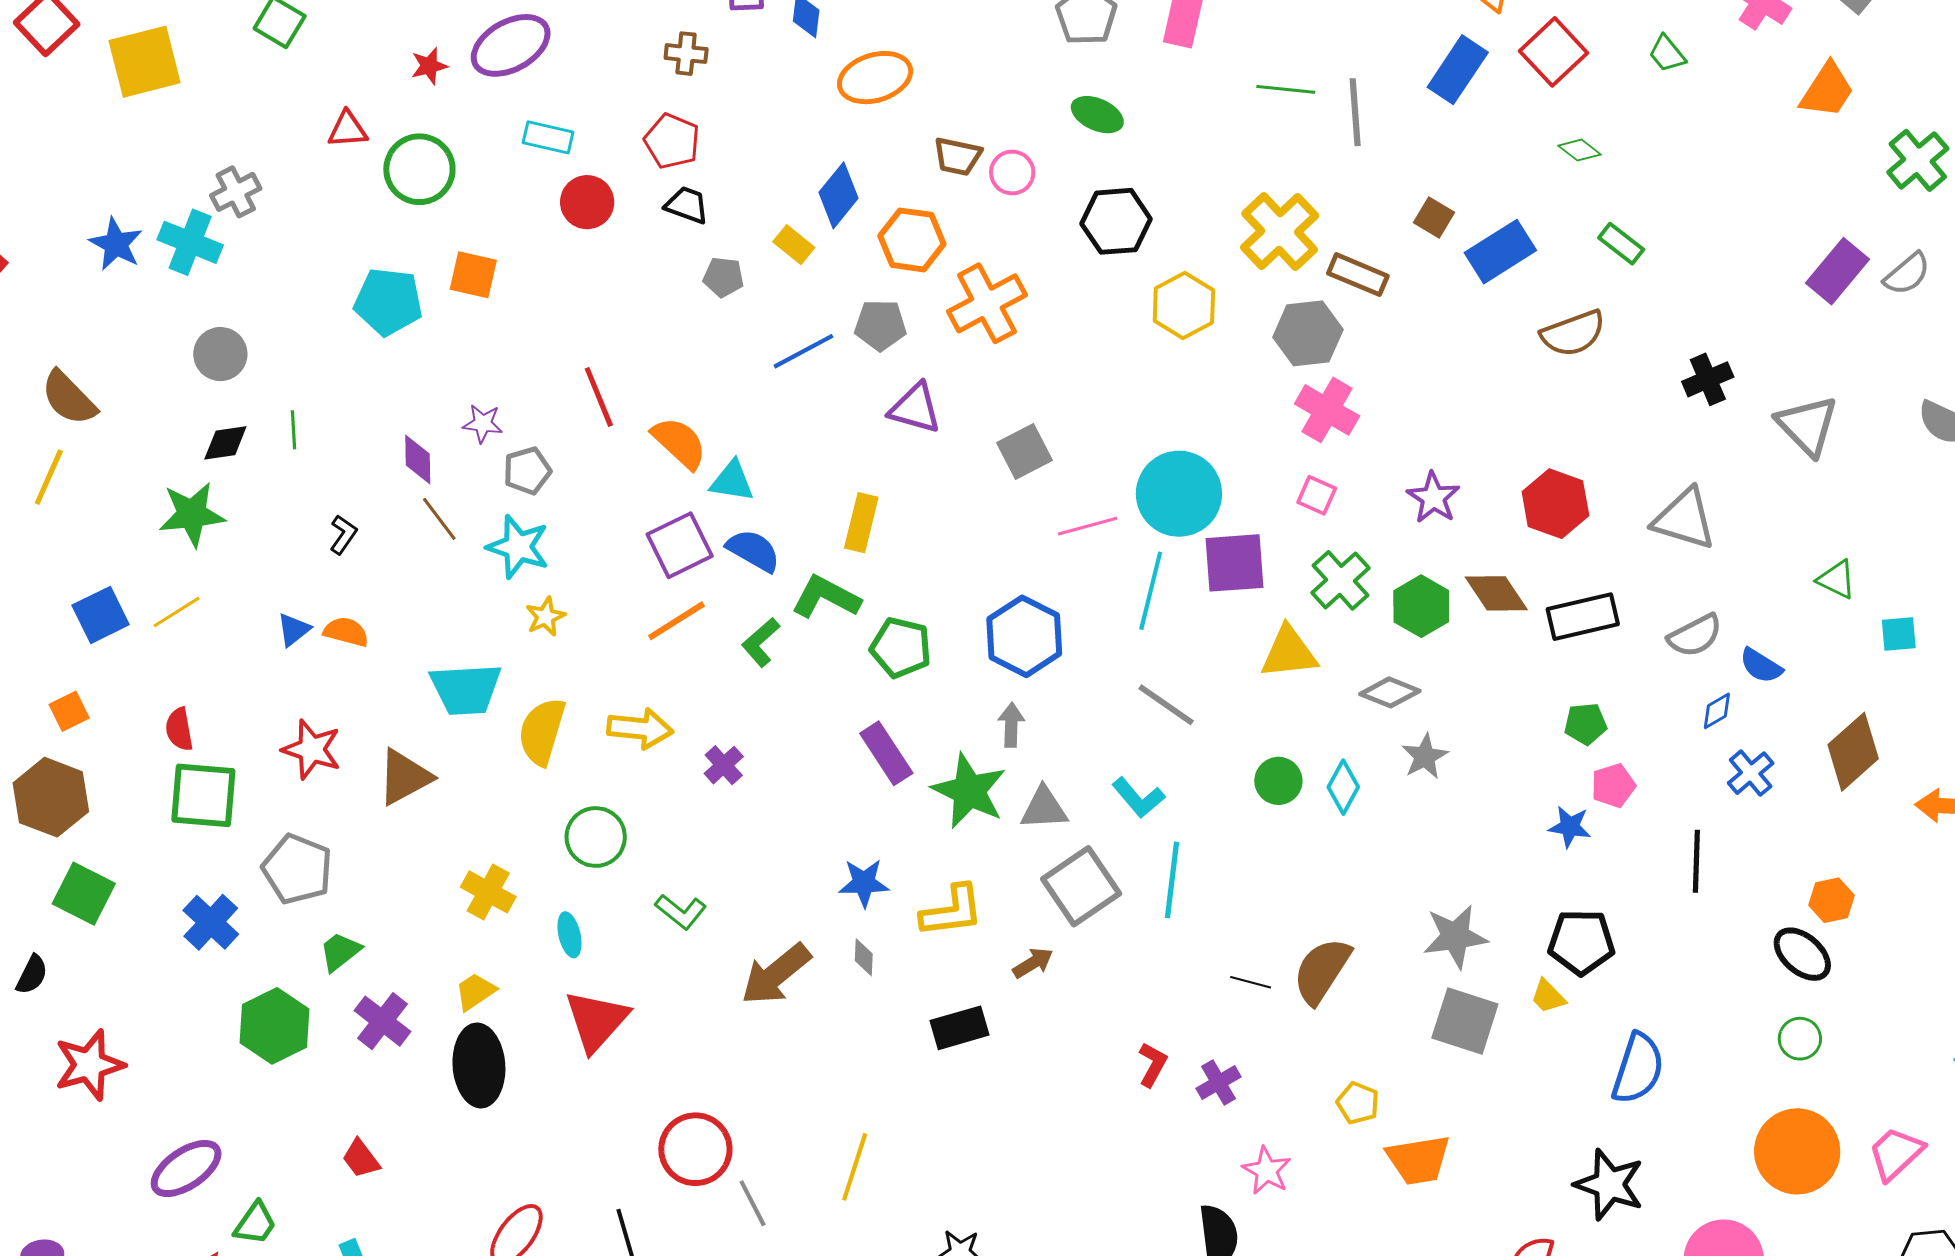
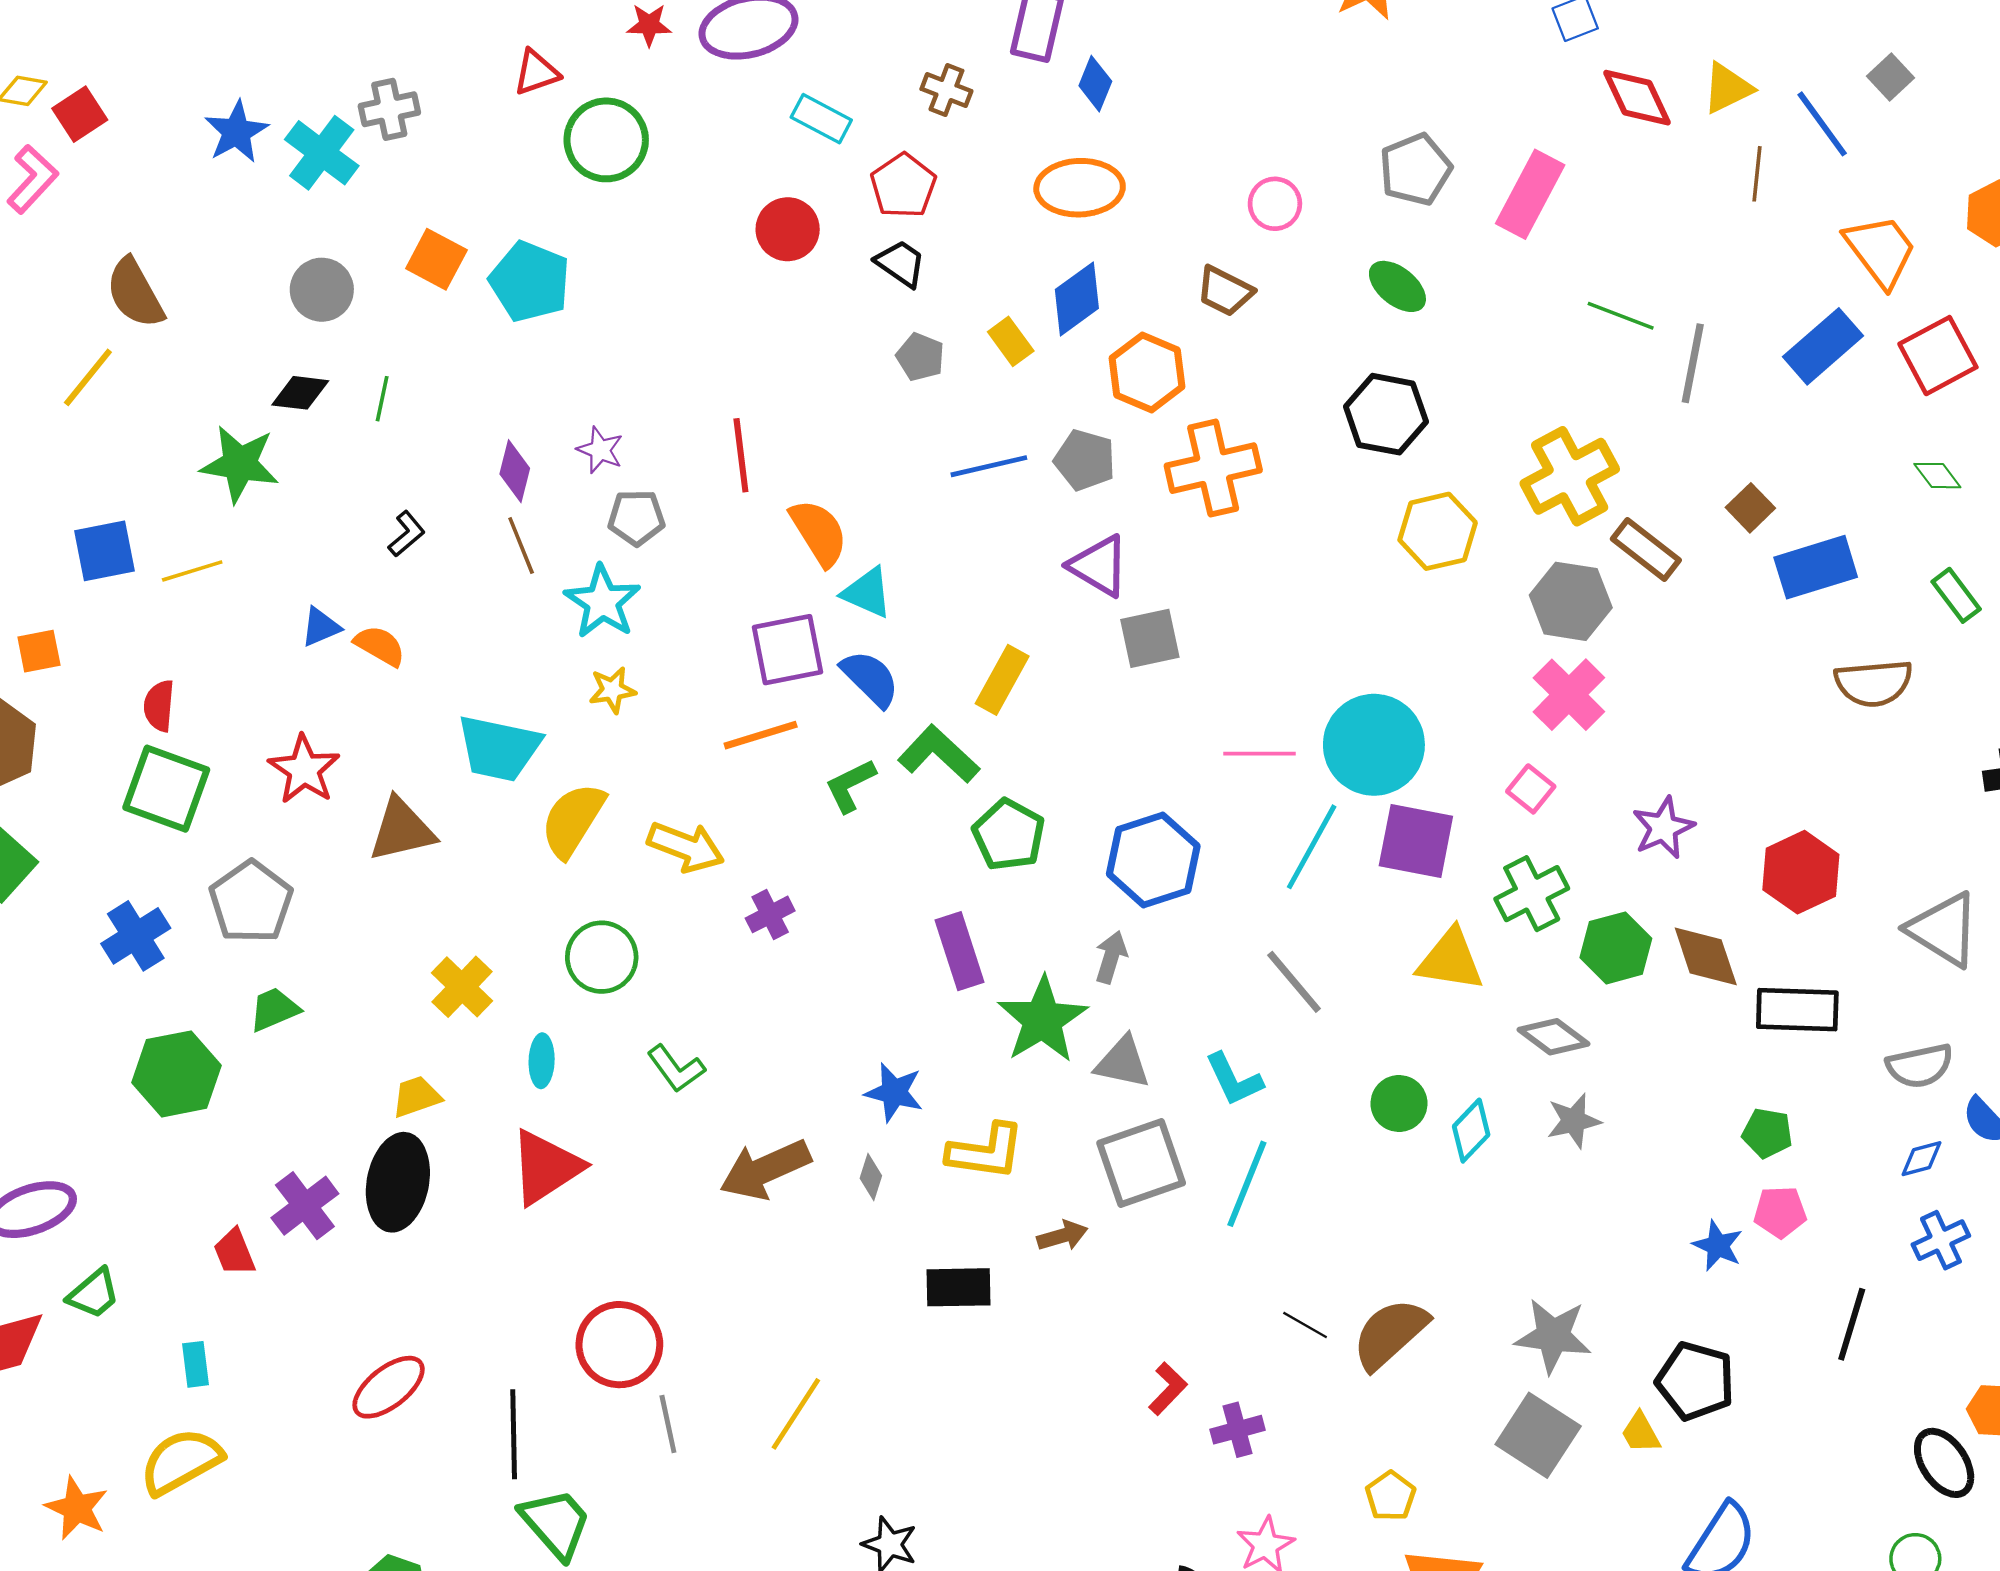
orange ellipse: (875, 78) -> (1080, 188), moved
red triangle: (348, 130) -> (536, 72), turned -30
cyan rectangle: (548, 137) -> (821, 119), moved
pink circle: (1012, 173) -> (1275, 204), moved
orange square: (473, 275) -> (436, 259), moved
gray square: (1025, 452) -> (1150, 638), moved
purple cross: (383, 1021) -> (305, 1206), moved

